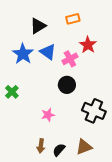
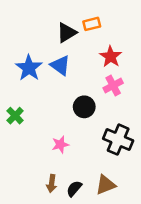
black triangle: (38, 26) -> (67, 33), moved
pink cross: (70, 59) -> (113, 85), moved

